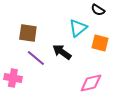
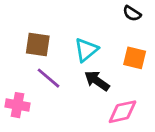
cyan triangle: (78, 28) -> (86, 50), moved
black arrow: (62, 52) -> (97, 81), moved

